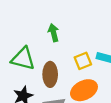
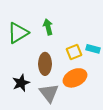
green triangle: (23, 59) -> (18, 33), moved, turned -45

